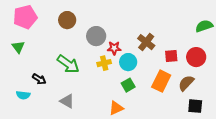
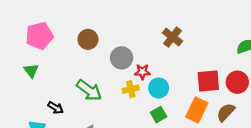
brown cross: (146, 42) -> (172, 37), moved
red square: (171, 56) -> (208, 81), size x1.5

